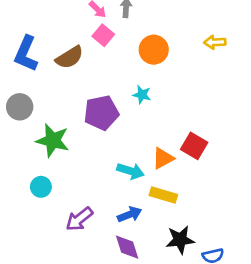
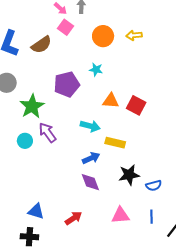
yellow arrow: (215, 42) -> (134, 35), moved
green star: (53, 140) -> (32, 106), turned 30
orange triangle: (163, 158) -> (111, 101), moved, turned 36
purple arrow: (79, 219) -> (47, 132), moved, turned 95

